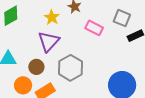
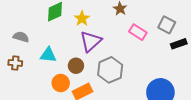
yellow star: (52, 17) -> (82, 18), moved

